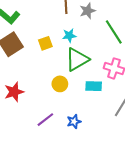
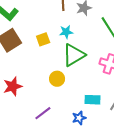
cyan rectangle: (94, 86) -> (92, 100), moved
blue star: (74, 122) -> (79, 118), moved

